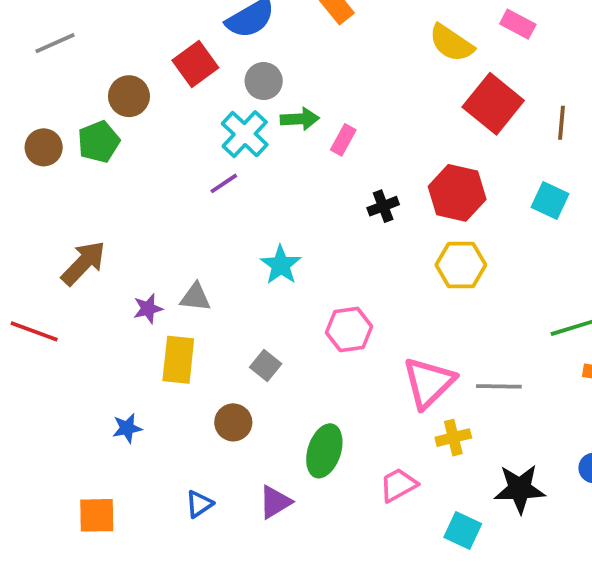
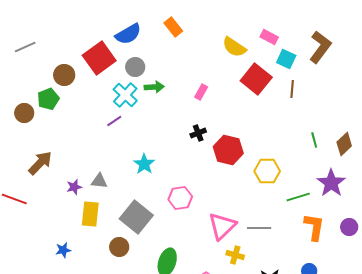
red square: (195, 64) -> (99, 58), size x1.4
pink rectangle: (343, 140) -> (201, 92), moved
brown circle: (44, 147) -> (24, 113), moved
red hexagon: (457, 193) -> (228, 150), moved
cyan square: (550, 200) -> (286, 59), moved
yellow hexagon: (461, 265) -> (267, 171), moved
gray square: (266, 366) -> (136, 217), size x2.0
yellow cross: (453, 438) -> (235, 255), turned 30

